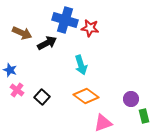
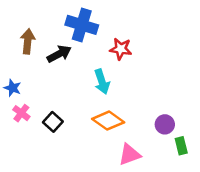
red star: (90, 28) -> (121, 49), moved
brown arrow: (22, 33) -> (28, 41), turned -108

